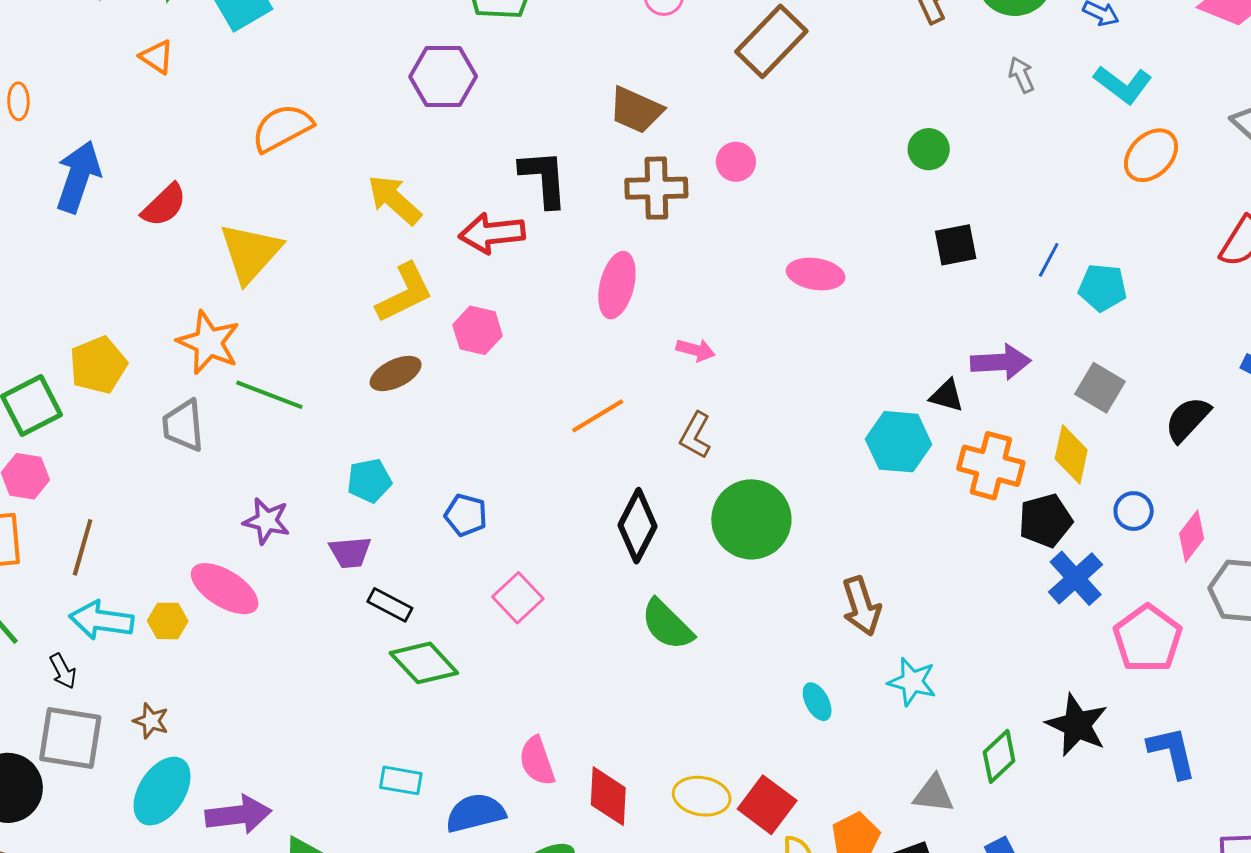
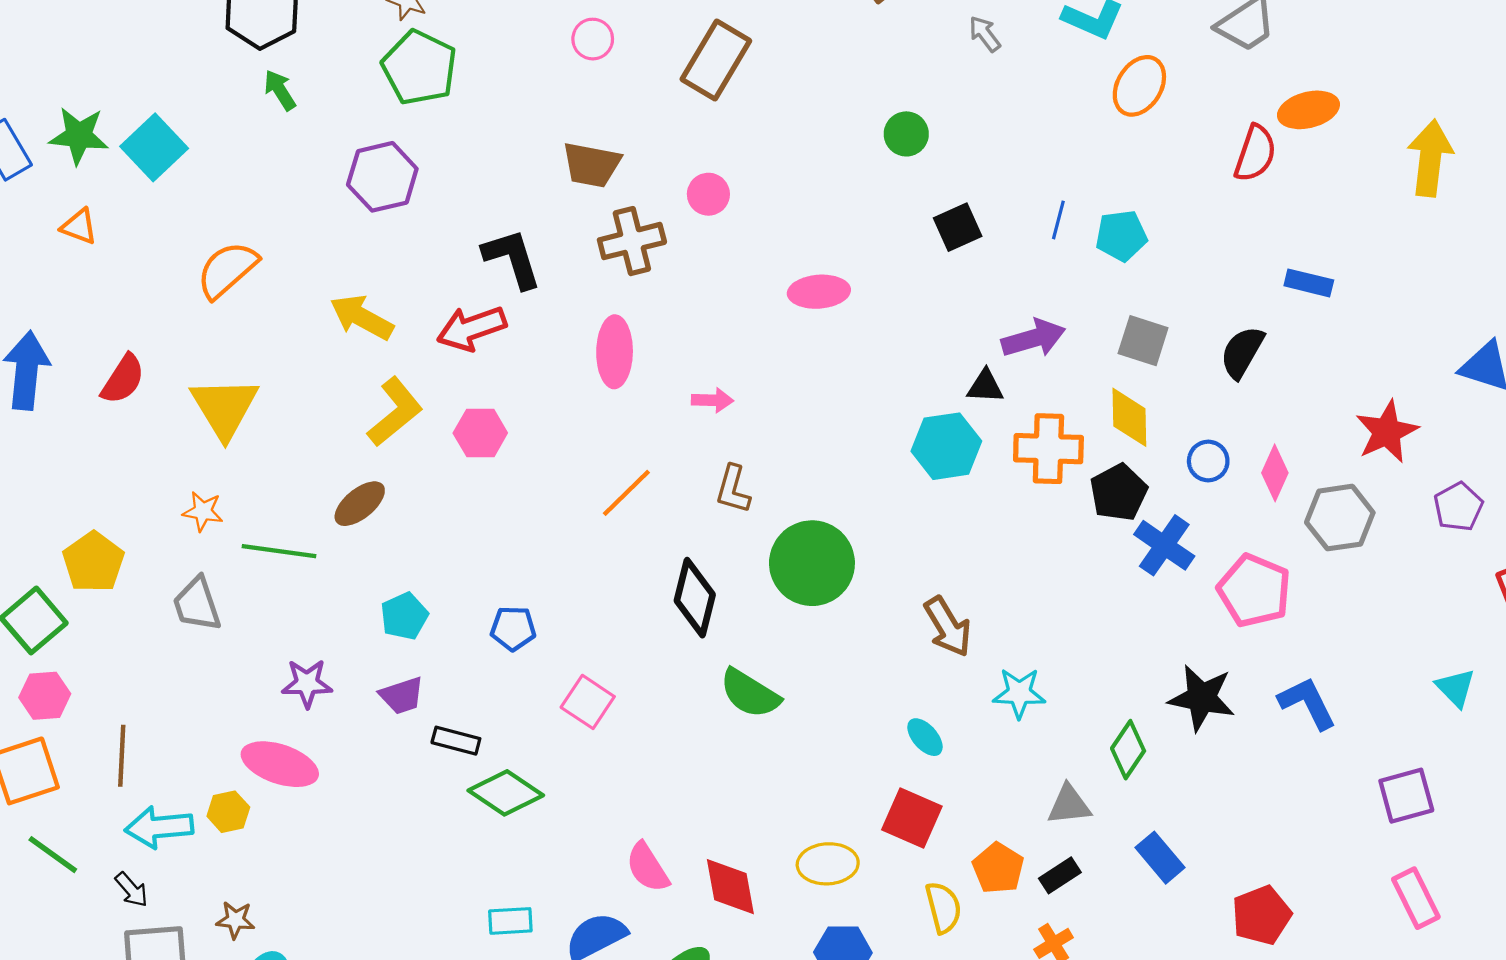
orange star: (209, 342) -> (203, 511), size x0.6
brown ellipse: (396, 373) -> (360, 504), moved
red square: (767, 805) -> (912, 818), moved

